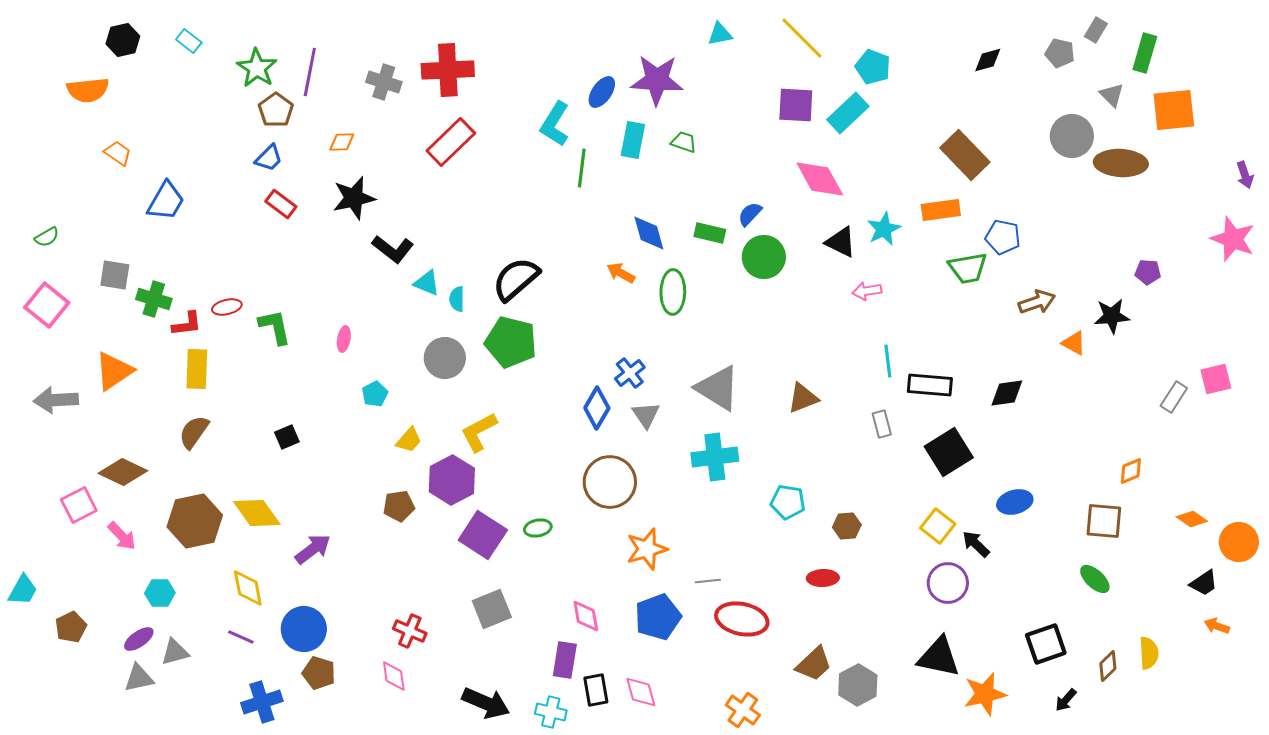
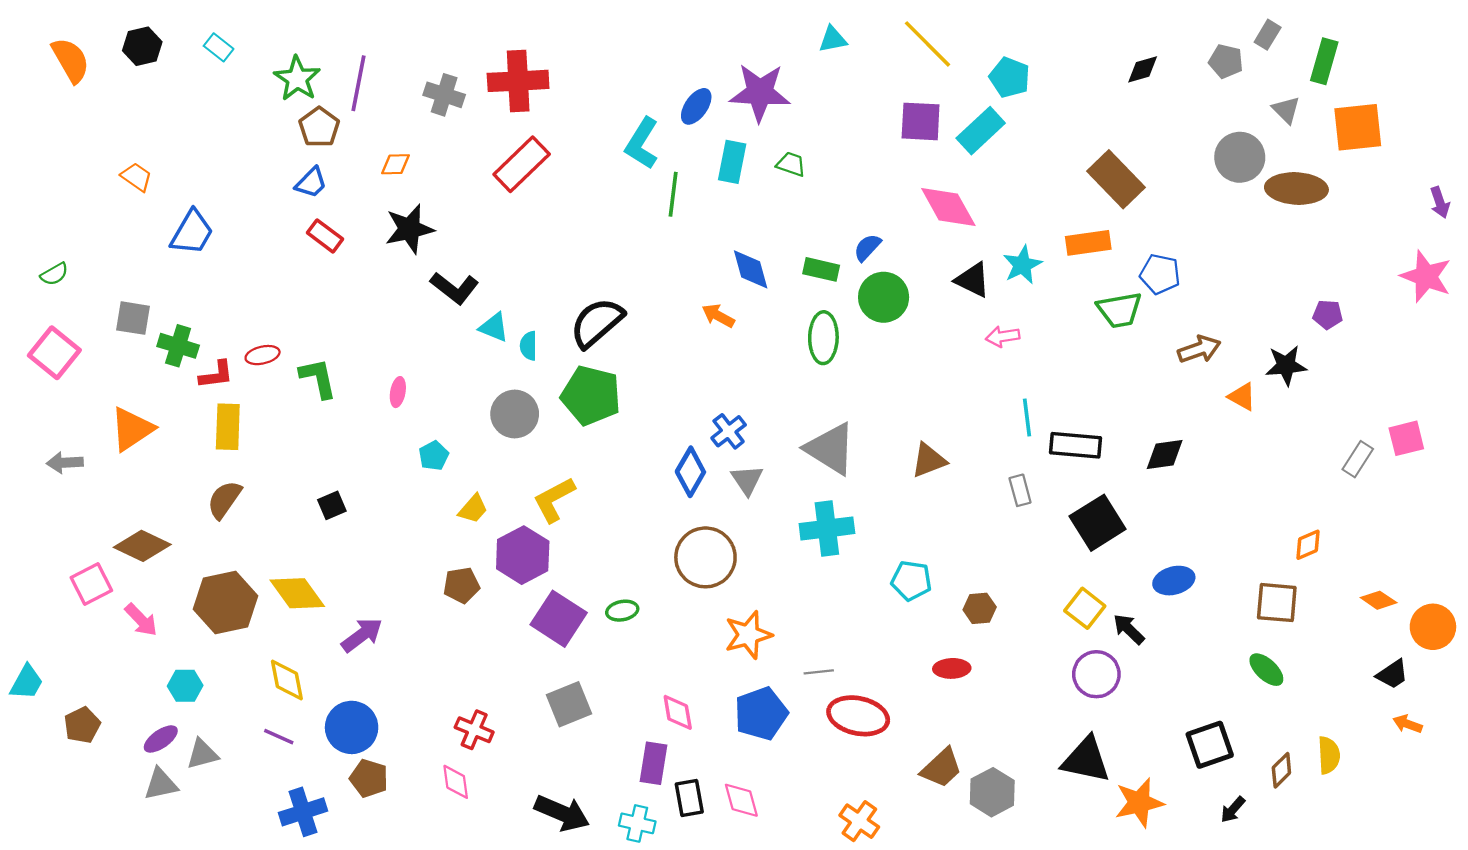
orange semicircle: (88, 90) -> (71, 60), moved, turned -114
green ellipse: (673, 292) -> (823, 338), moved
gray arrow: (56, 400) -> (65, 463), size x0.7

